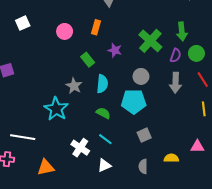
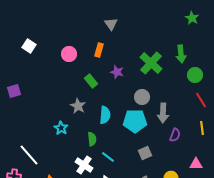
white square: (23, 23) -> (29, 46), turned -32
purple semicircle: (176, 55) -> (175, 135), moved
gray arrow: (176, 83) -> (163, 113), moved
cyan semicircle: (102, 84) -> (105, 115), moved
cyan star: (56, 109) -> (61, 128), size x0.6
green semicircle: (103, 113) -> (92, 139), moved, turned 56
white line: (23, 137) -> (29, 155), turned 40

